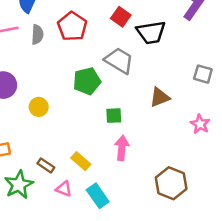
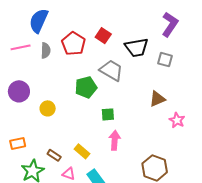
red square: (121, 17) -> (103, 36), moved
gray square: (203, 74) -> (165, 60), moved
brown triangle: (160, 97) -> (157, 99), moved

